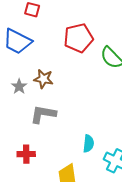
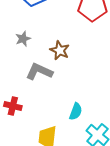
brown star: (43, 79) -> (60, 50), moved

